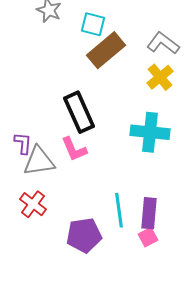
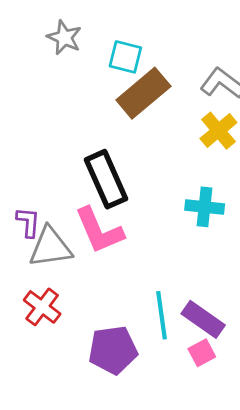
cyan cross: (150, 132) -> (205, 207), size x0.7
pink L-shape: (74, 149) -> (99, 231), size x1.4
purple rectangle: (149, 213) -> (203, 319), turned -60

